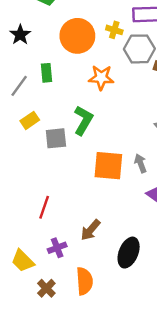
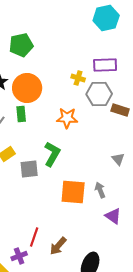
orange circle: (77, 36) -> (27, 88), moved
red line: (44, 207) -> (34, 237), moved
purple cross: (57, 248) -> (19, 256), moved

